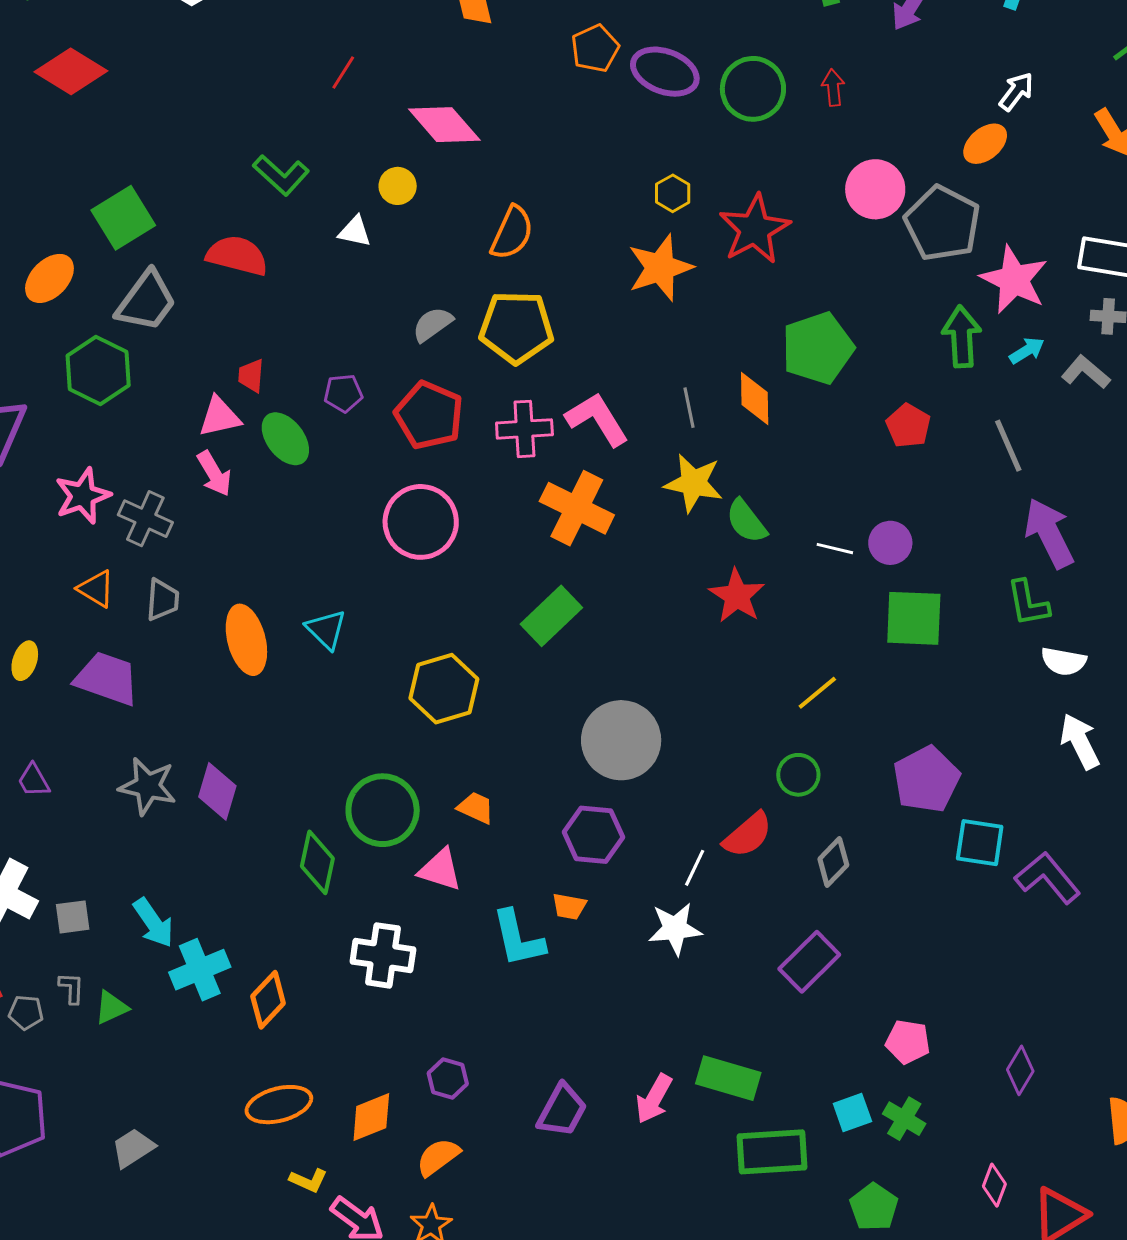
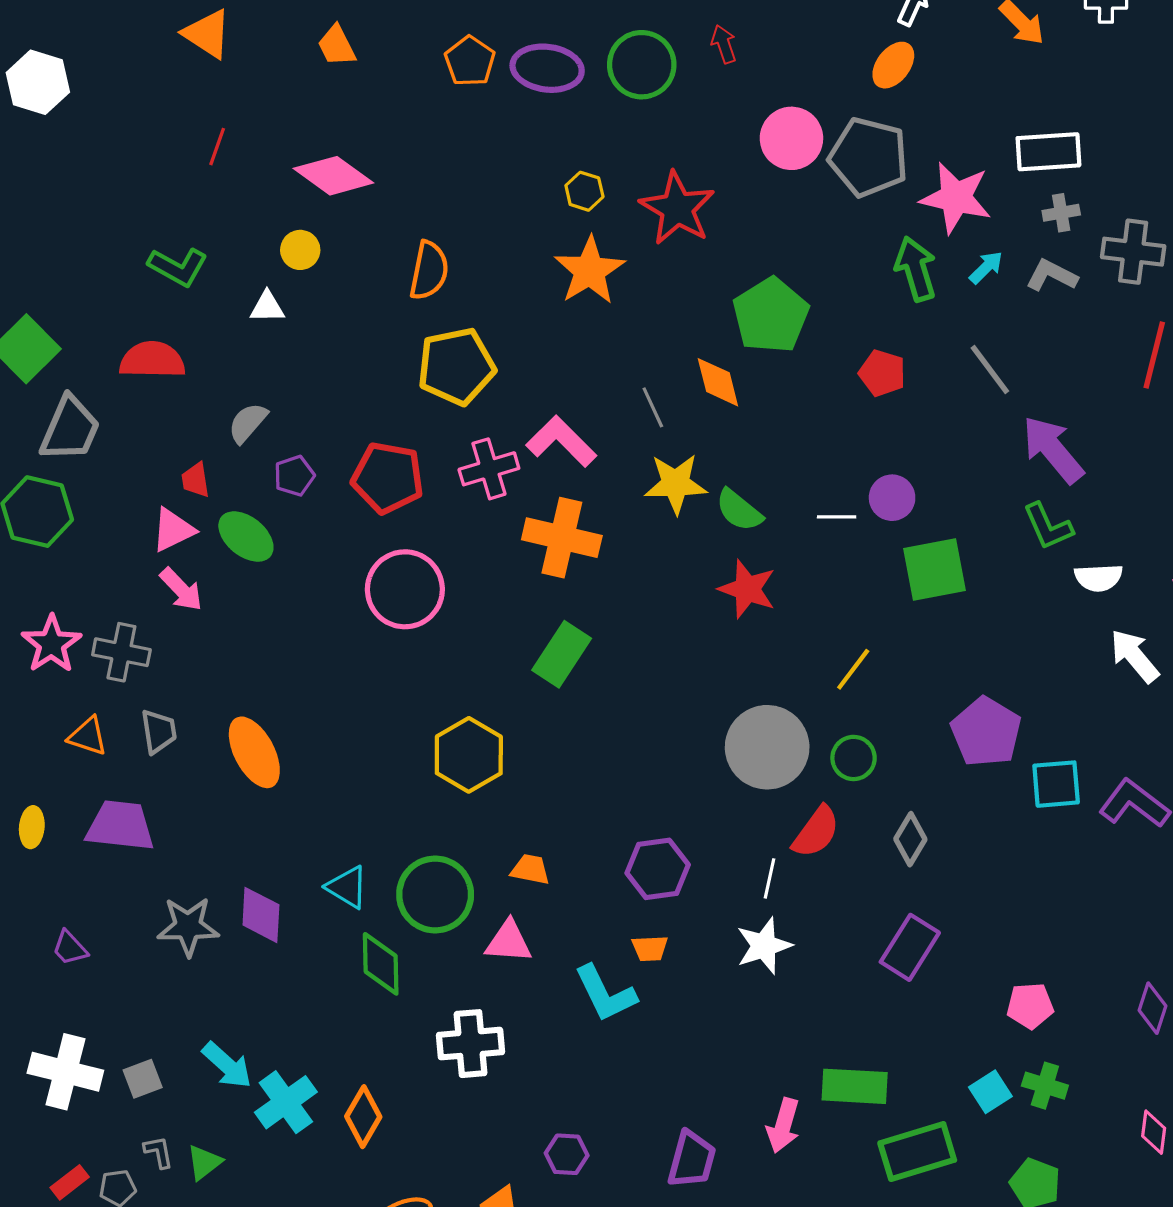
gray semicircle: (432, 324) -> (248, 423), moved
cyan triangle: (326, 630) -> (347, 887), moved
gray circle: (621, 740) -> (767, 747), moved

